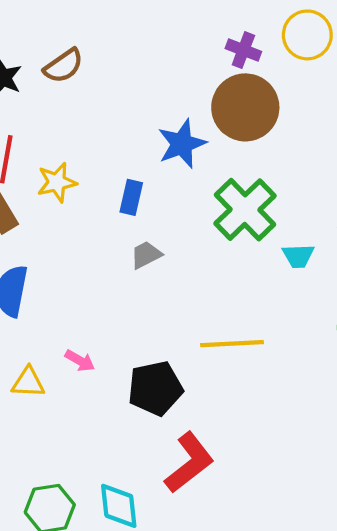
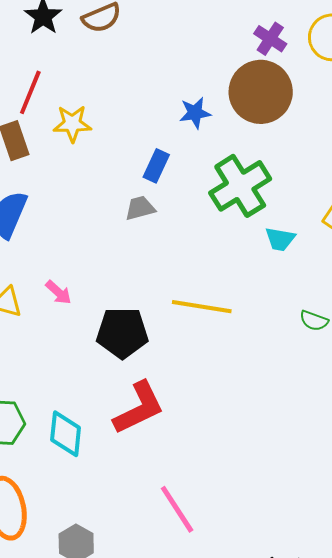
blue star: (182, 144) -> (195, 113), size x0.7
blue rectangle: (131, 197) -> (156, 166), moved

